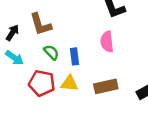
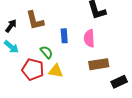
green semicircle: (51, 52) -> (46, 52), moved
blue rectangle: (74, 56) -> (64, 36), moved
brown rectangle: (106, 86) -> (99, 64), moved

